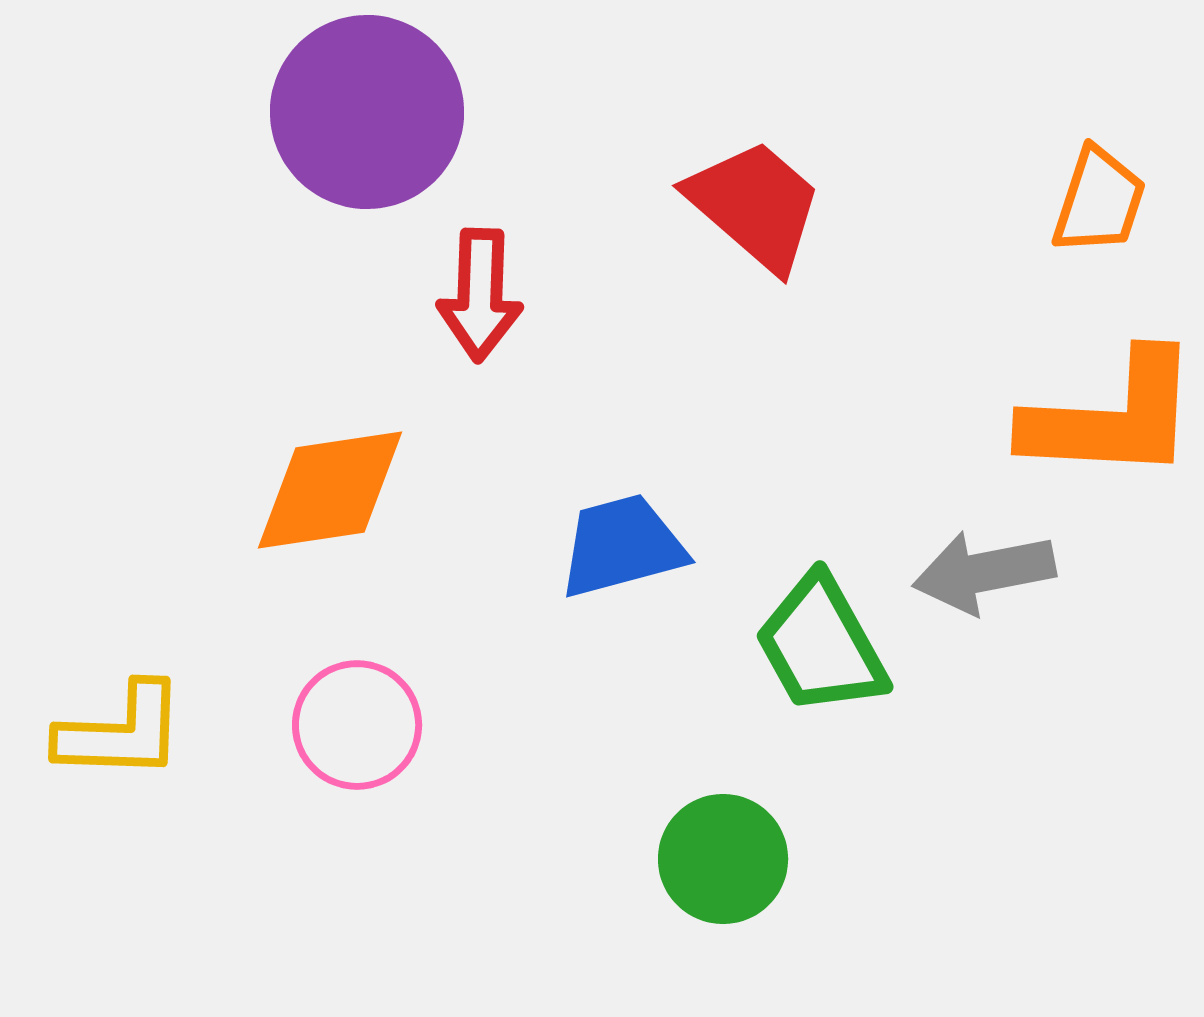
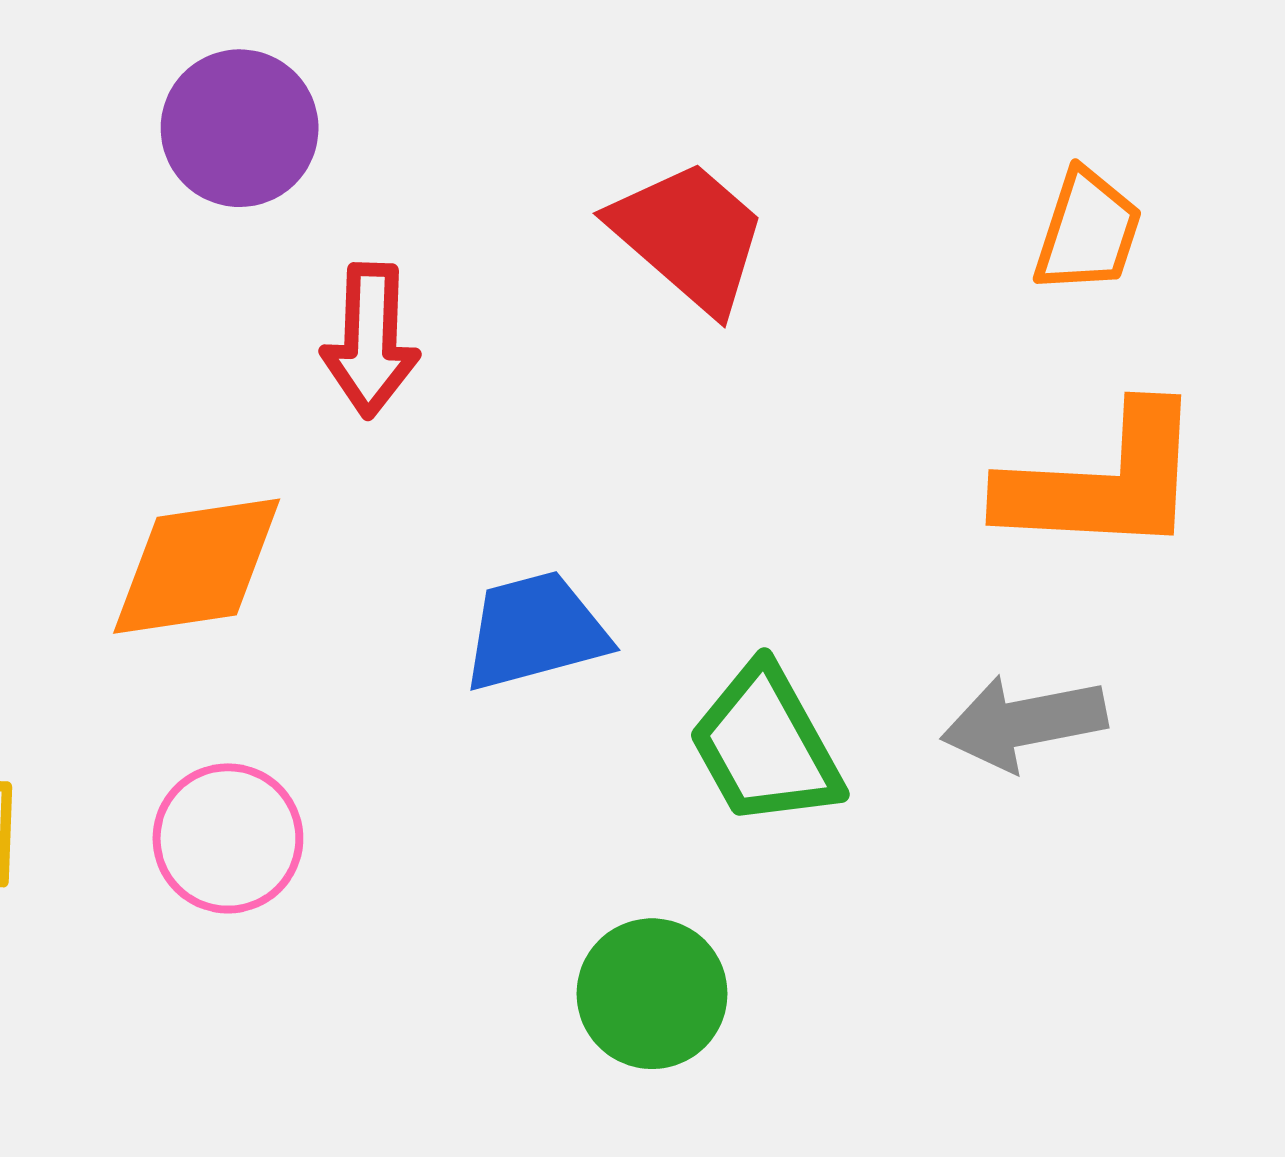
purple circle: (367, 112) -> (240, 128), size x0.7
gray arrow: (984, 572) -> (1024, 723), moved

